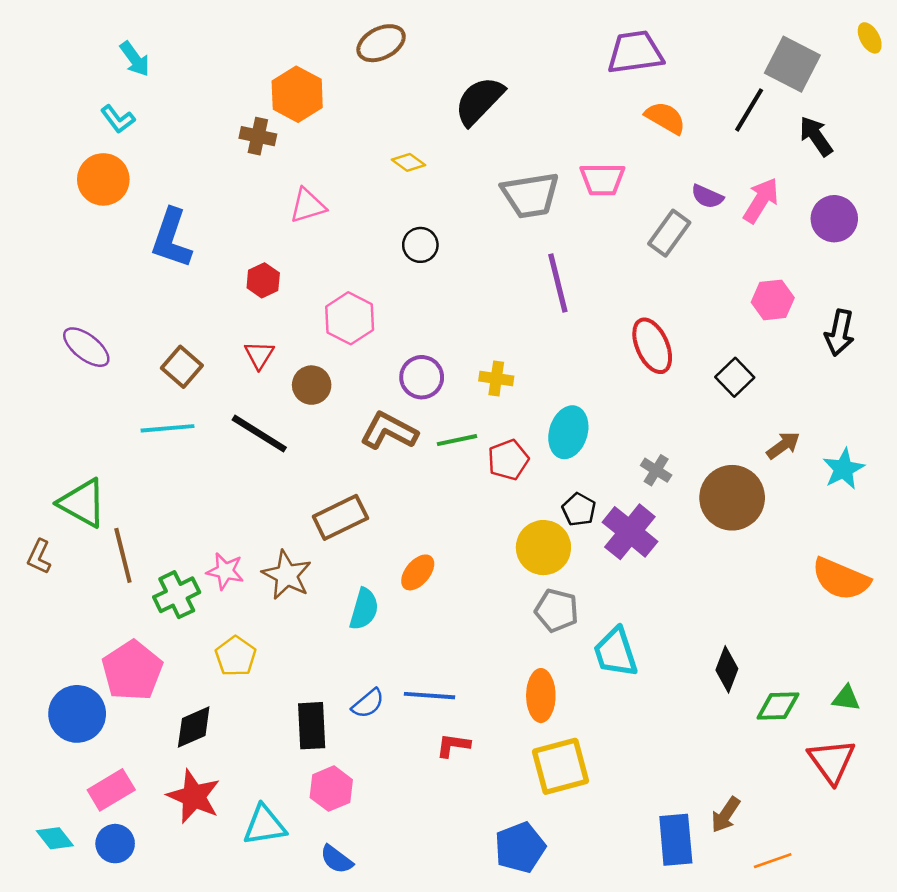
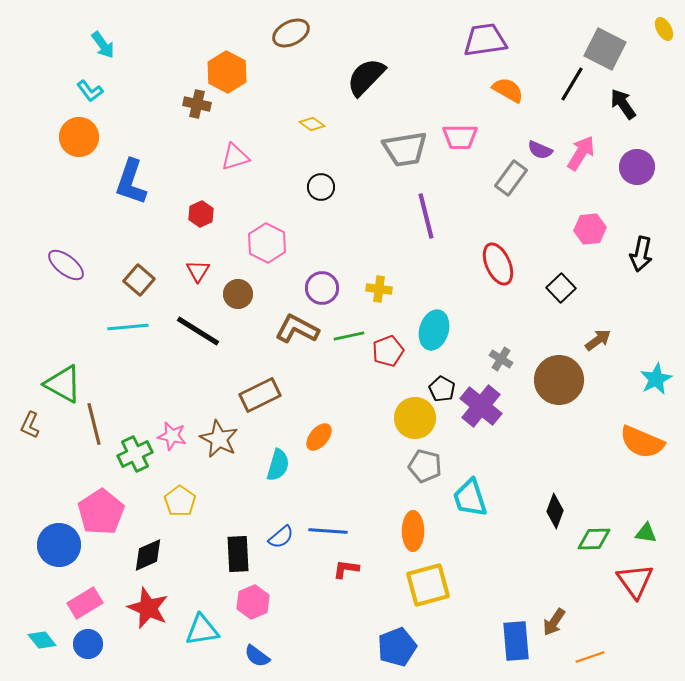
cyan star: (843, 469) -> (656, 379), moved

